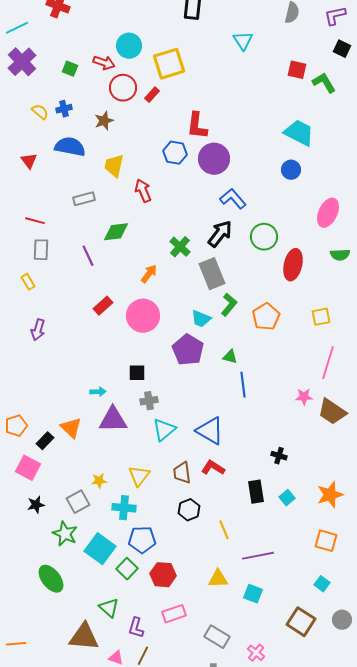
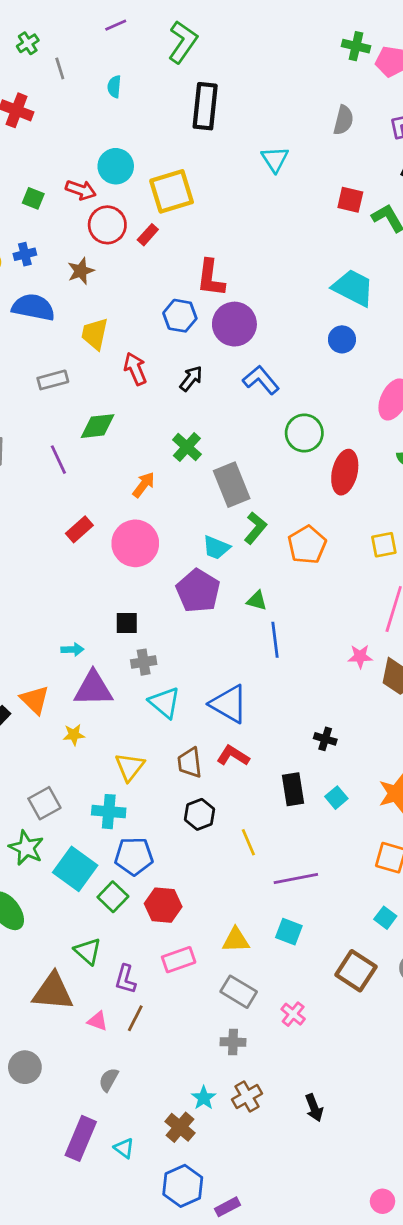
black arrow: (220, 234) -> (191, 379), moved, size x0.7
cyan triangle: (164, 430) -> (165, 703), turned -40
yellow star: (99, 481) -> (74, 735), moved
yellow triangle: (218, 579) -> (236, 940), moved

